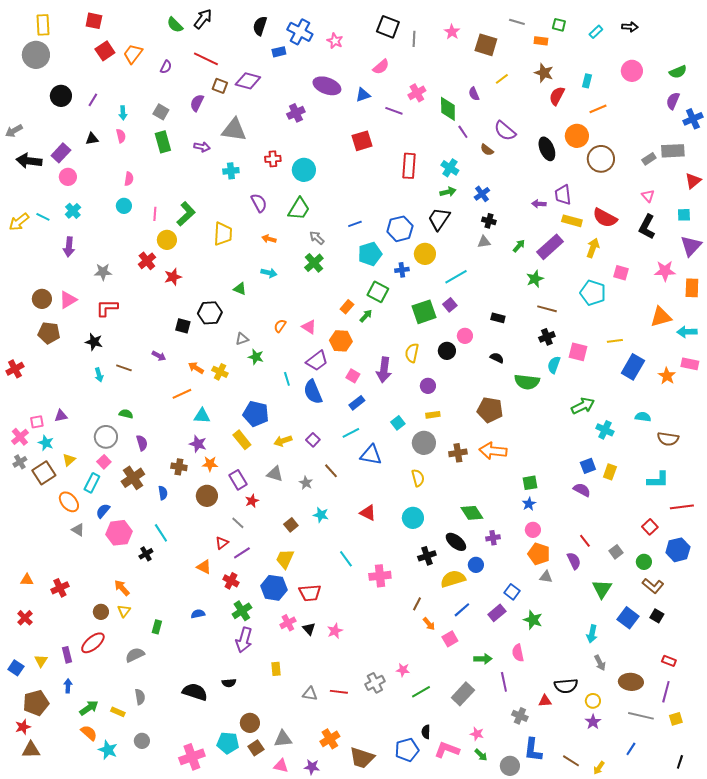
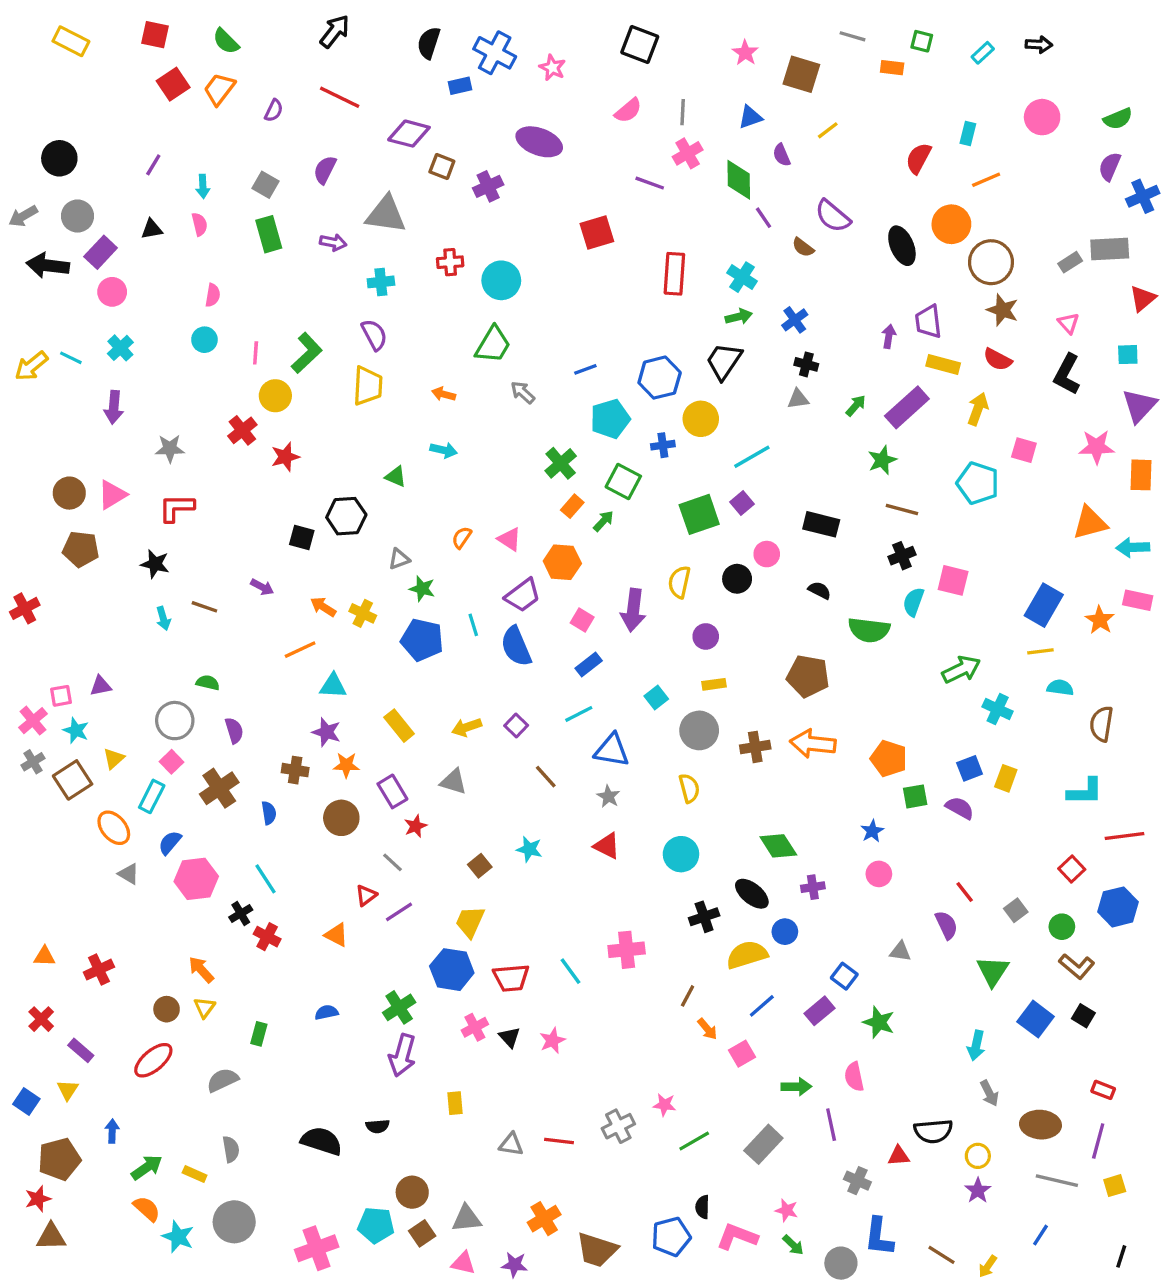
yellow rectangle: (43, 25) -> (71, 41), turned -60
green semicircle: (175, 25) -> (226, 41), moved
gray line: (414, 39) -> (683, 112), moved
gray circle: (36, 55) -> (77, 216), moved, size x0.7
brown star: (544, 73) -> (1003, 310), moved
brown square: (220, 86) -> (442, 167), moved
blue triangle: (363, 95) -> (750, 117), moved
black circle: (61, 96) -> (59, 158), moved
purple semicircle: (259, 203) -> (374, 335), moved
purple arrow: (539, 204) -> (889, 336), turned 96
red semicircle: (605, 218) -> (998, 359), size x0.7
green cross: (314, 263) -> (561, 463), moved
black rectangle: (498, 318) -> (821, 524), size x1.5
yellow line: (615, 341) -> (1040, 651), moved
blue pentagon: (256, 414) -> (422, 640), moved
brown semicircle: (668, 439) -> (1101, 724), turned 90
gray star: (306, 483) -> (608, 796), moved
green square: (530, 483) -> (915, 796), moved
orange pentagon: (539, 554) -> (889, 759), moved
cyan line: (346, 559) -> (571, 971), moved
red cross: (231, 581) -> (267, 937), moved
purple rectangle: (67, 655) -> (81, 1050), moved, turned -35
gray circle: (142, 741) -> (234, 1222), size x1.6

